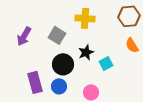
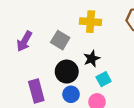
cyan square: (106, 63) -> (104, 79), moved
blue circle: (59, 86) -> (71, 94), moved

